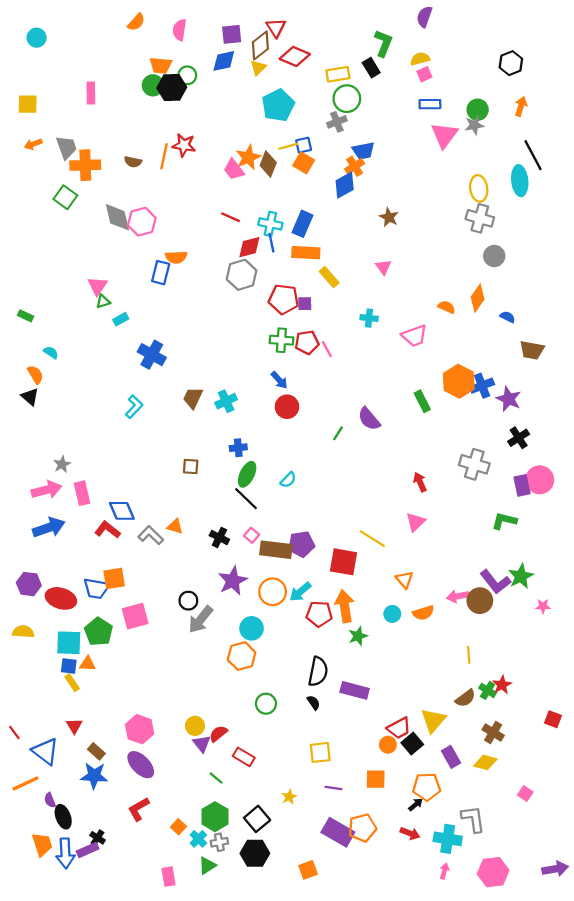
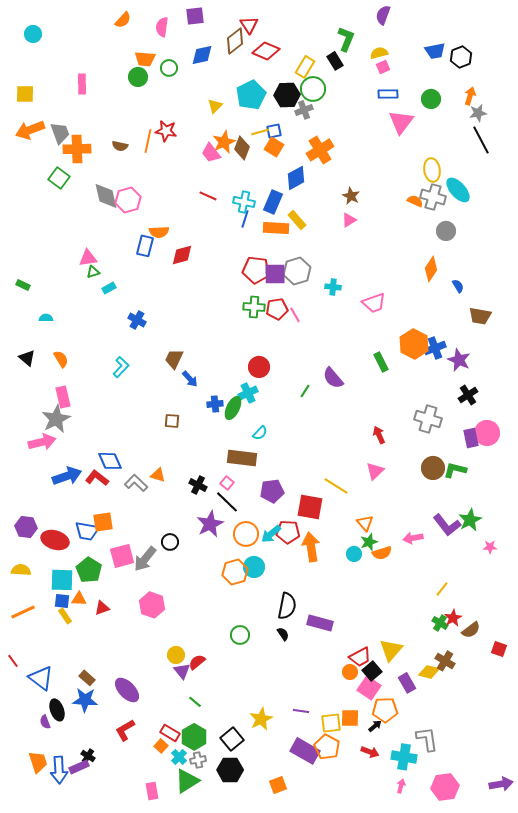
purple square: (232, 34) -> (195, 16), moved
yellow triangle: (258, 68) -> (215, 106), moved
yellow rectangle: (338, 74) -> (305, 67), turned -50
black hexagon: (172, 88) -> (287, 95), moved
gray star: (474, 125) -> (478, 113), moved
orange arrow: (33, 144) -> (30, 130), size x1.8
blue trapezoid: (363, 151) -> (435, 51), moved
orange cross: (355, 166) -> (320, 150), size x1.5
cyan ellipse: (520, 181) -> (458, 190), moved, turned -36
blue diamond: (345, 185) -> (296, 178), moved
blue line: (271, 243) -> (245, 219), turned 30
red diamond: (249, 247) -> (182, 255), moved
pink triangle: (383, 267) -> (349, 220), moved, turned 35
gray hexagon: (242, 275) -> (297, 271), moved
yellow rectangle: (329, 277) -> (297, 220), moved
pink triangle: (97, 286) -> (88, 258), turned 48
purple square: (305, 304) -> (275, 274), size x1.6
orange semicircle: (447, 307) -> (415, 201), moved
blue semicircle: (508, 317) -> (458, 286), turned 32
cyan semicircle: (51, 352) -> (46, 318), turned -32
blue cross: (152, 355) -> (137, 320), size x0.7
orange semicircle: (35, 375) -> (61, 359), moved
blue arrow: (279, 380) -> (190, 379), moved
cyan cross: (226, 401) -> (248, 393), moved
gray star: (62, 464) -> (56, 419), size x1.8
green ellipse: (247, 474) -> (233, 408), moved
pink rectangle: (82, 493) -> (63, 397), moved
black line: (246, 499) -> (227, 502), moved
blue arrow: (49, 527) -> (67, 476), moved
brown rectangle: (276, 550) -> (242, 458), moved
brown circle: (480, 601) -> (433, 468), moved
red pentagon: (319, 614) -> (288, 532), moved
gray arrow: (201, 619) -> (145, 559), moved
cyan circle: (252, 628) -> (254, 567), moved
green star: (358, 636) -> (369, 542), moved
yellow line: (469, 655) -> (442, 589), moved, turned 42
orange hexagon: (242, 656) -> (235, 572), moved
brown semicircle: (465, 698) -> (471, 630), moved
red triangle: (74, 726) -> (102, 608), moved, turned 42
pink hexagon: (140, 729) -> (152, 605), moved
yellow square: (320, 752) -> (331, 723), moved
red rectangle: (244, 757) -> (170, 733), moved
yellow diamond: (485, 762) -> (429, 672), moved
orange square: (376, 779) -> (350, 718), moved
orange line: (25, 783) -> (23, 612), moved
pink square: (525, 793) -> (369, 688), moved, size x1.6
yellow star: (289, 797) -> (261, 719), size x1.6
black ellipse: (63, 817) -> (57, 710), moved
orange pentagon: (362, 828) -> (327, 747), turned -30
green triangle: (207, 865) -> (187, 781), size x1.5

